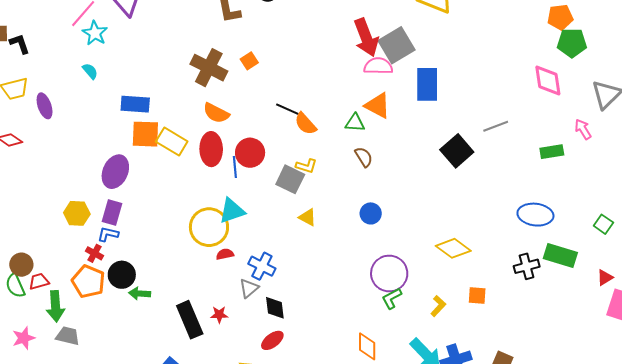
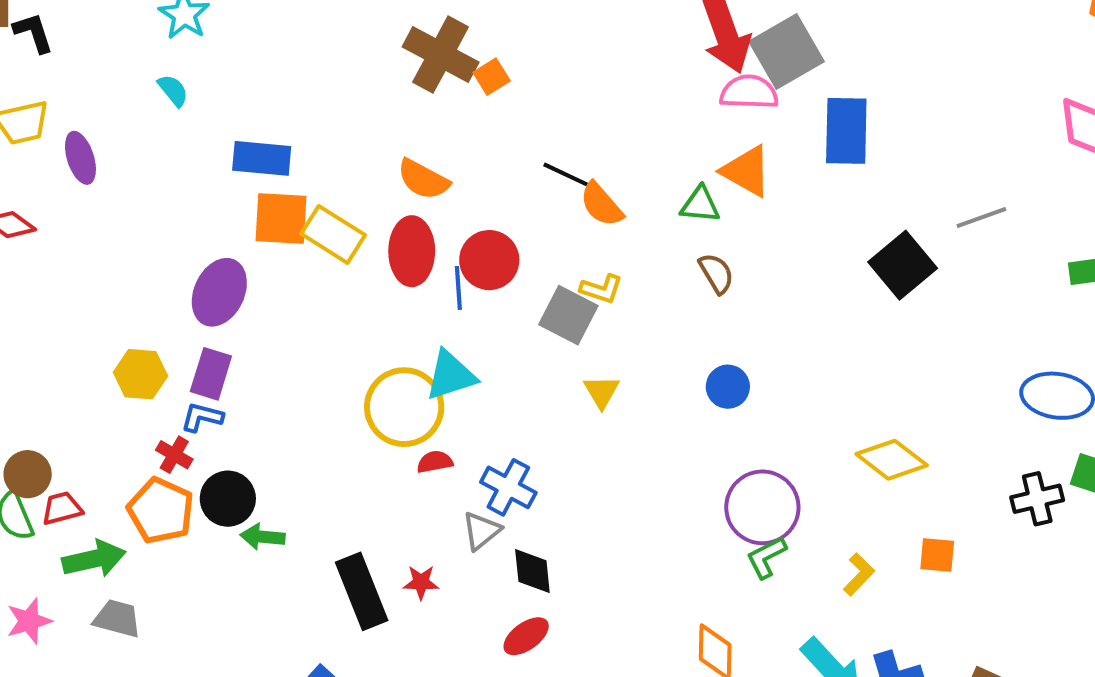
brown cross: (209, 68) -> (441, 54), moved
yellow triangle: (308, 217) -> (602, 392), turned 30
green arrow: (56, 306) -> (94, 559), turned -100

